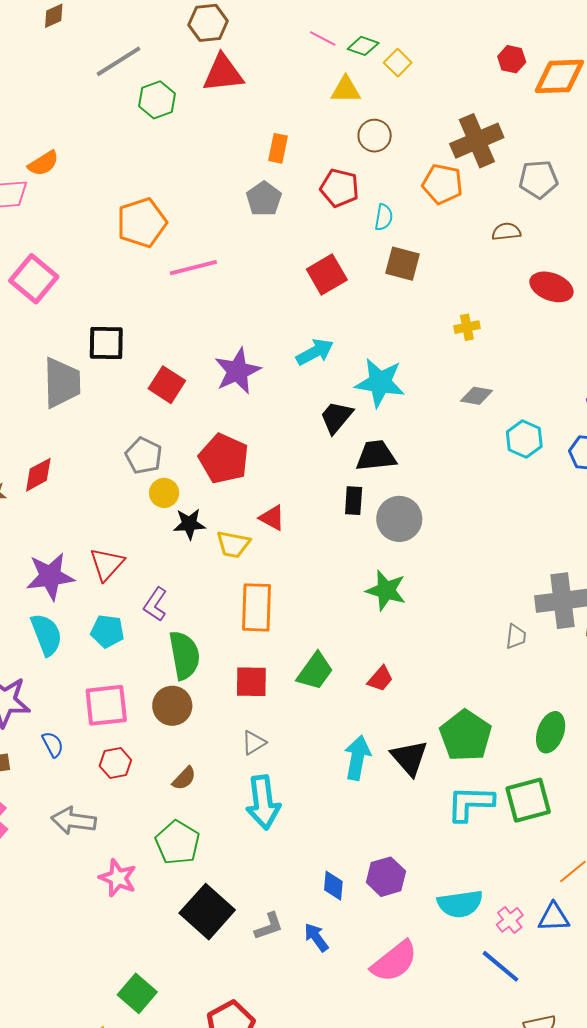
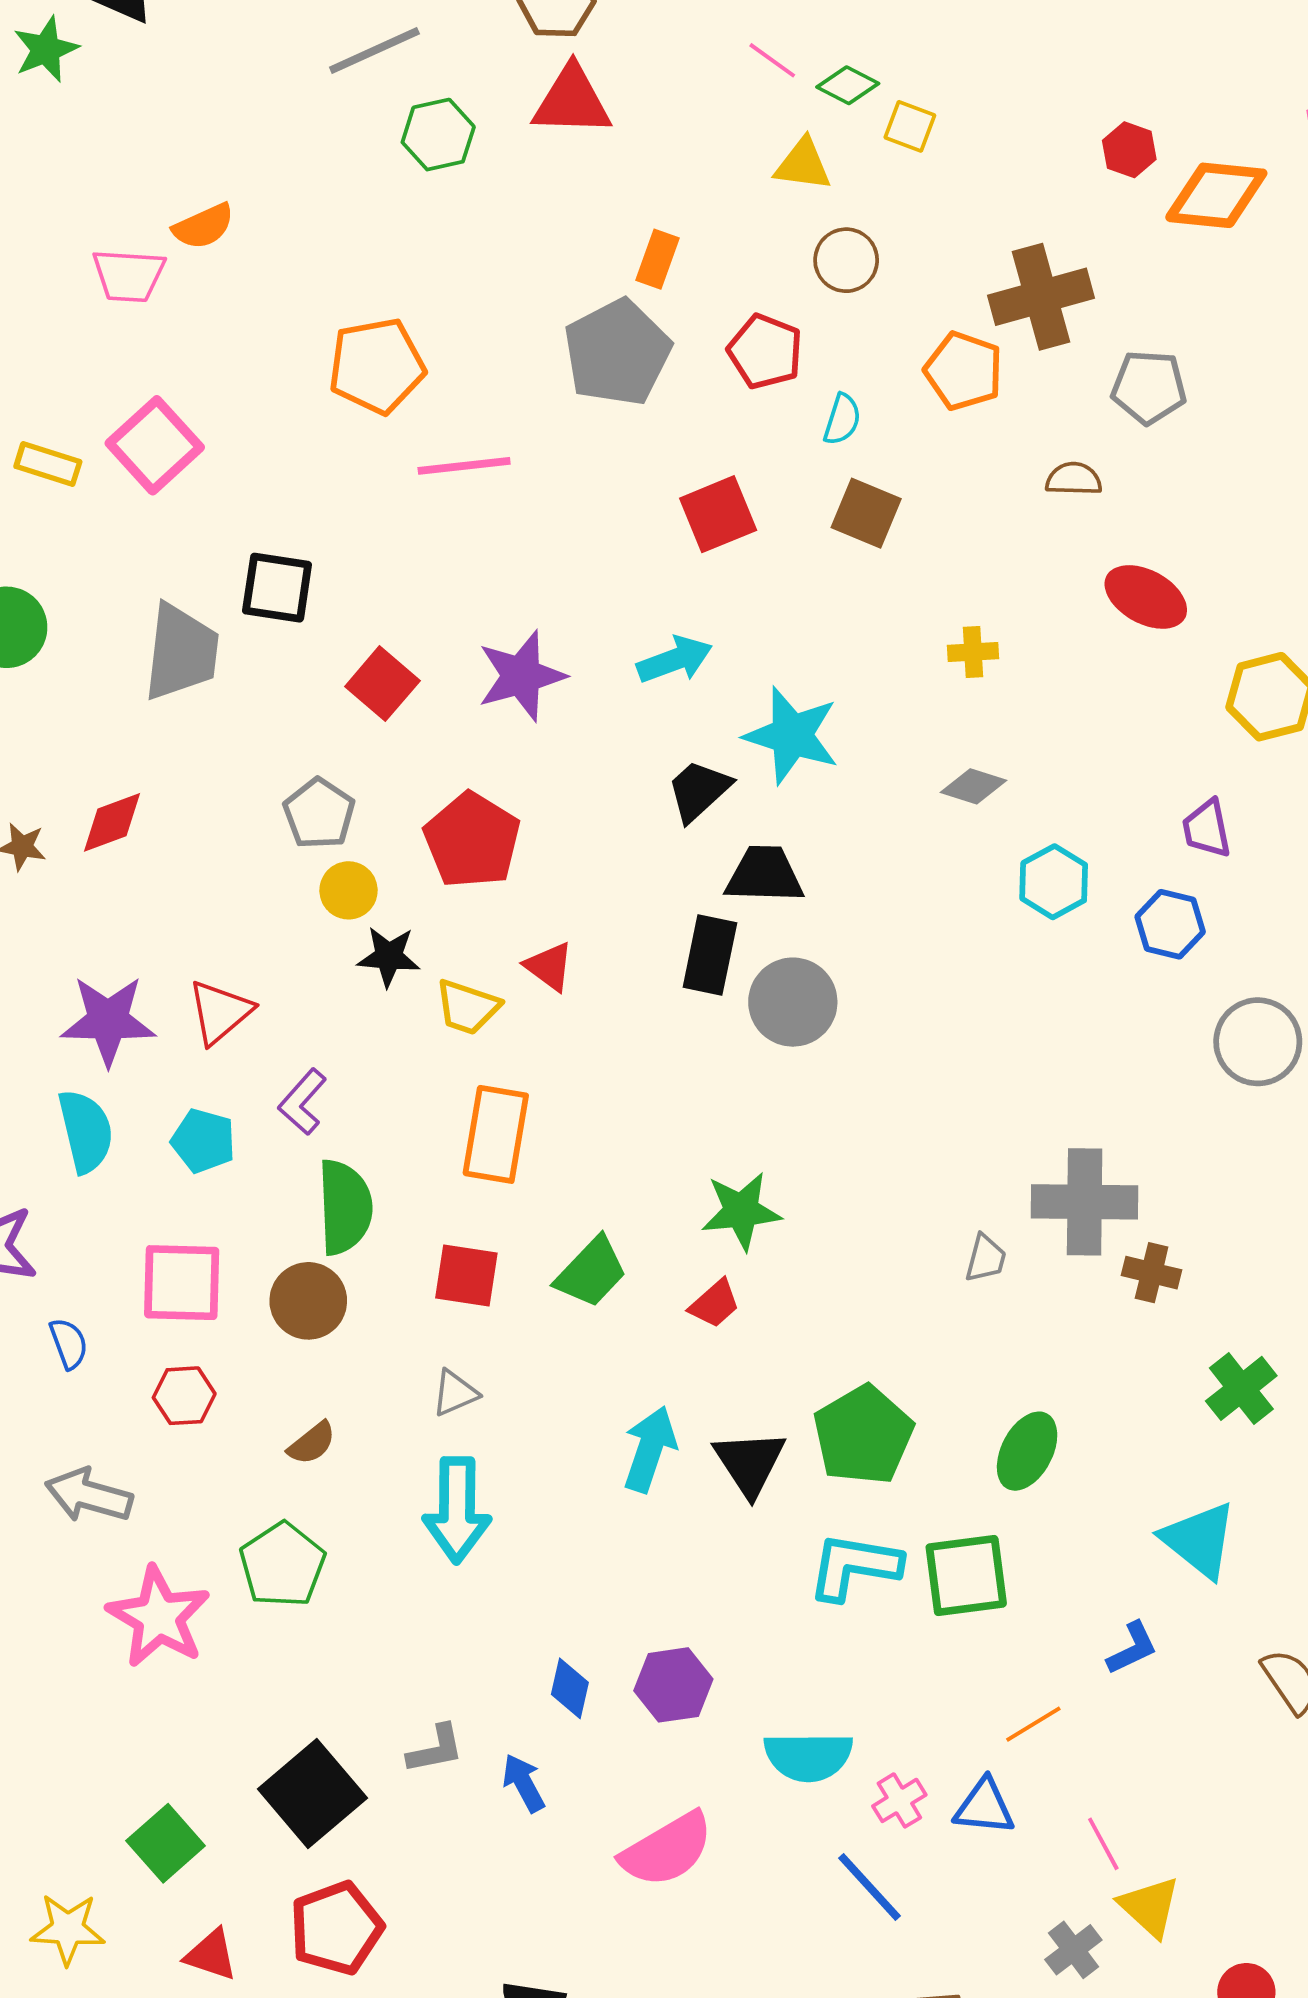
yellow square: (398, 63) -> (910, 126), turned -32
gray pentagon: (264, 199) -> (617, 353), size x1.6
black rectangle: (354, 501) -> (710, 955), size x1.4
green star: (386, 590) -> (741, 1211), moved, turned -30
pink star: (118, 878) -> (159, 1617), size x1.4
black square: (207, 912) -> (312, 1793), moved

